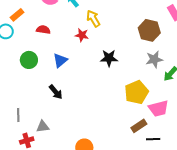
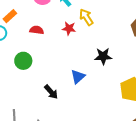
red star: (82, 35) -> (69, 28), moved
blue triangle: (60, 60) -> (78, 77), moved

